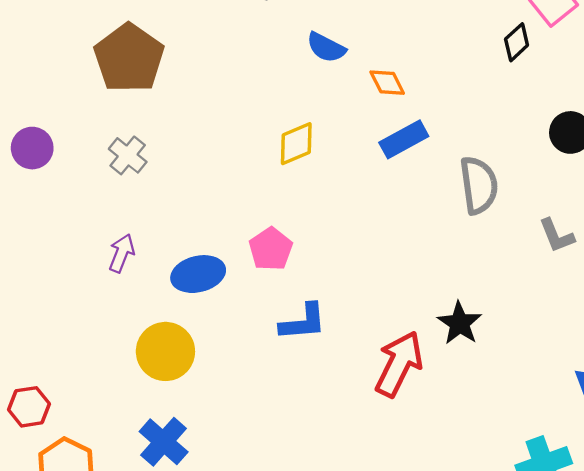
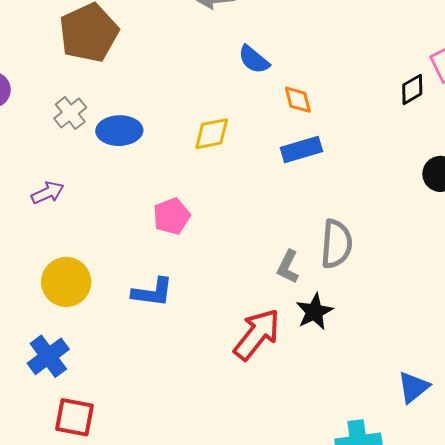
gray semicircle: (479, 185) -> (336, 244), moved
gray L-shape: (557, 236) -> (288, 267), moved, turned 36
purple arrow: (122, 253) -> (48, 193), turned 32
blue ellipse: (198, 274) -> (119, 131), moved
blue L-shape: (303, 322) -> (153, 292), moved

